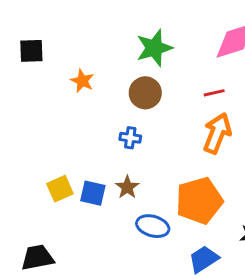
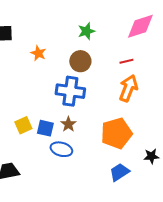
green star: (154, 48) -> (86, 31), size x0.7
blue cross: (130, 138) -> (70, 91), size x2.0
blue ellipse: (153, 226) -> (61, 149), moved

